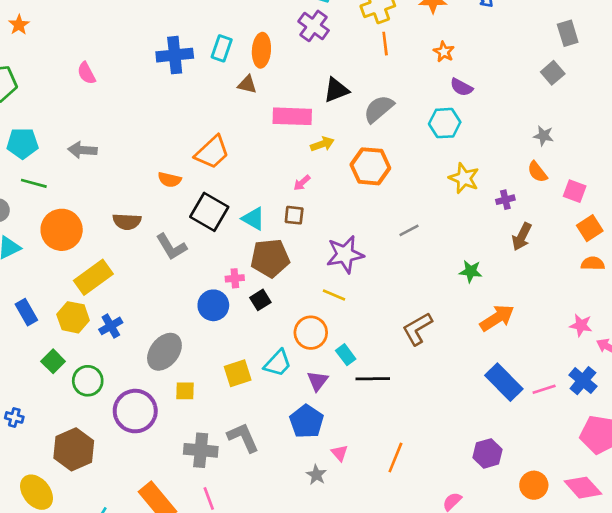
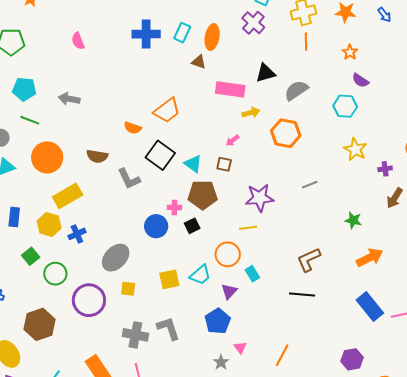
yellow line: (334, 295) -> (248, 228), turned -36
blue rectangle: (26, 312) -> (14, 217), turned 30
black line: (373, 379) -> (302, 295), moved

